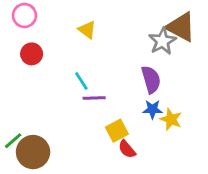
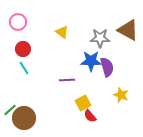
gray star: (162, 41) -> (100, 38), moved, turned 30
cyan line: (81, 81) -> (24, 68), moved
blue star: (152, 109) -> (91, 61), moved, size x1.5

